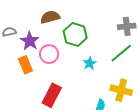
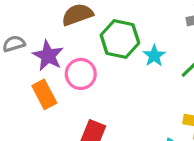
cyan star: (90, 63) -> (154, 56), moved

